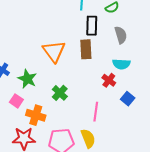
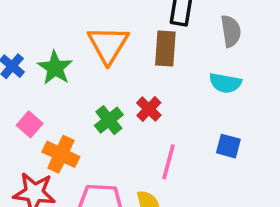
green star: (27, 79) -> (55, 68), moved
red cross: (109, 80) -> (149, 109), moved
blue square: (128, 99) -> (228, 146), turned -32

